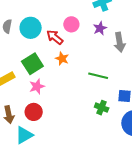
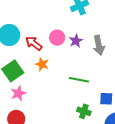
pink circle: (71, 24) -> (57, 38), moved
purple star: (100, 28) -> (76, 41), moved

